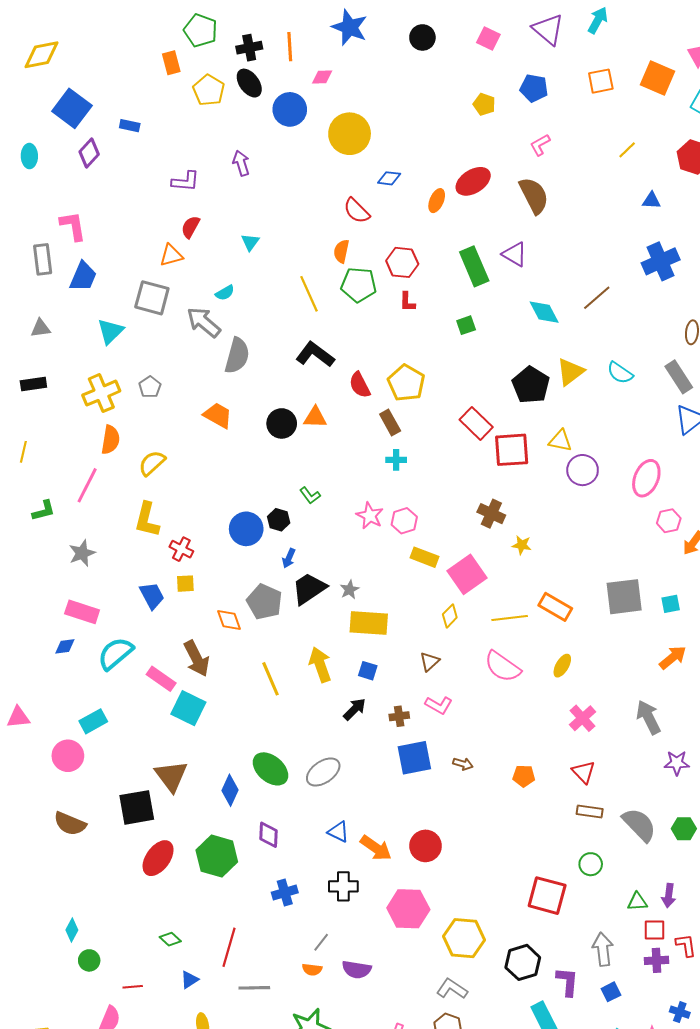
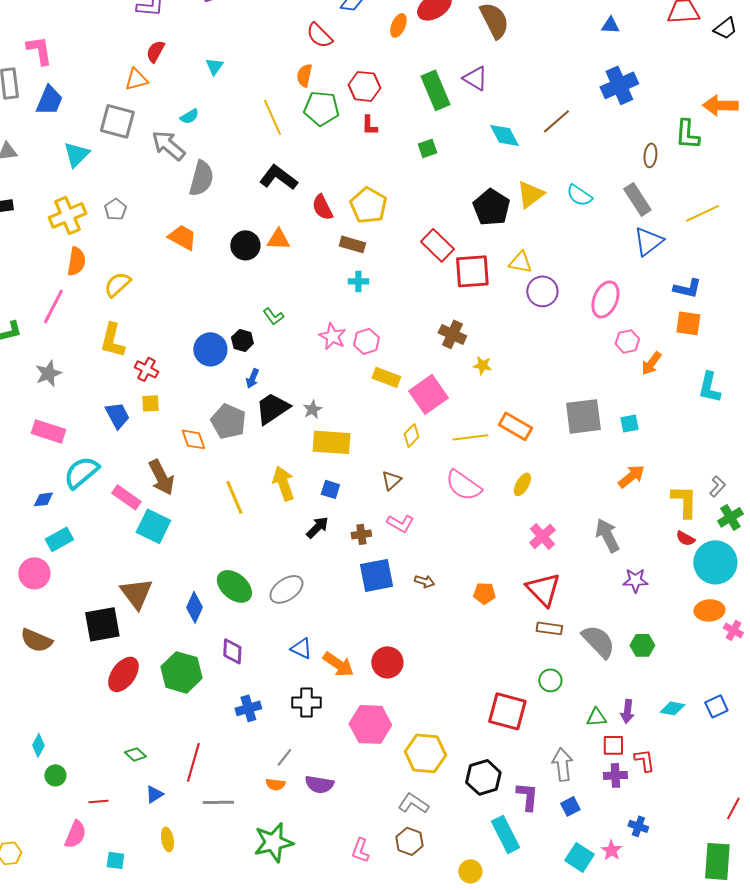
brown rectangle: (390, 422) -> (352, 244), turned -45
blue diamond: (65, 646) -> (43, 499), moved
red triangle: (584, 772) -> (543, 589), size x1.5

